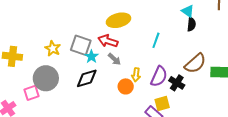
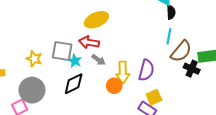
cyan line: (156, 40) -> (169, 36), moved
yellow arrow: (136, 75) -> (123, 72), size x1.5
black cross: (177, 83) -> (192, 69), moved

